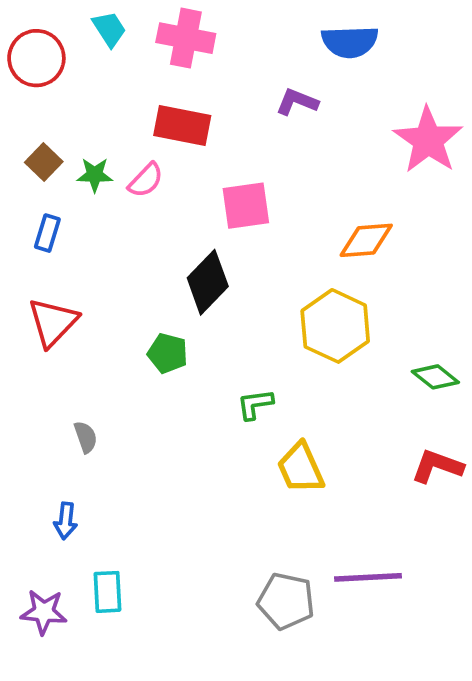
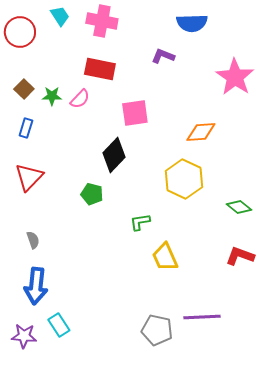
gray semicircle: (86, 437) -> (33, 240), moved
blue arrow: (66, 521) -> (36, 286), size x1.8
cyan rectangle: (107, 592) -> (59, 325), turned -30

